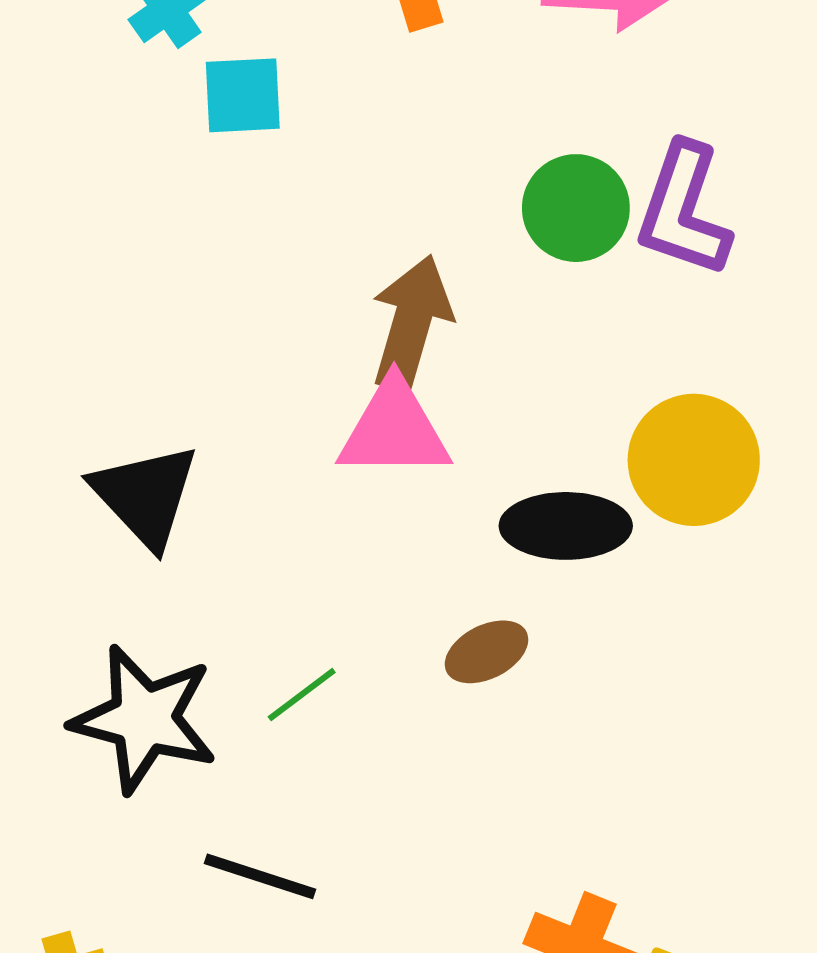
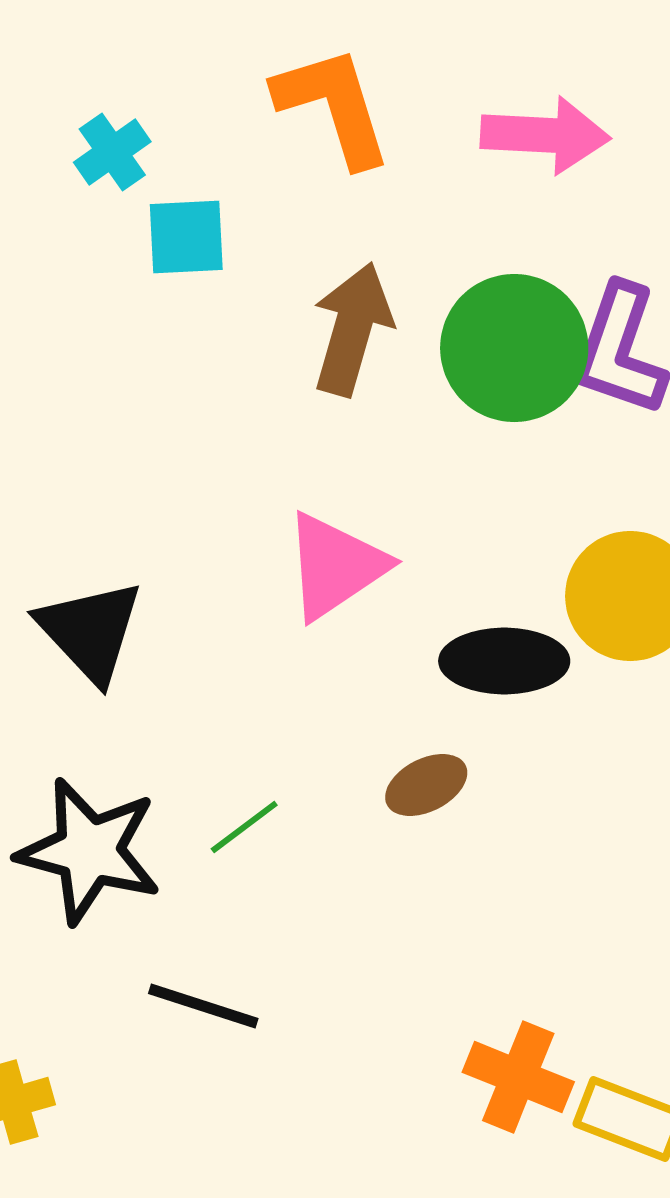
green circle: (576, 208) -> (514, 348), size x1.4
brown arrow: (411, 323) -> (352, 329), moved
pink triangle: (394, 429) -> (335, 566), turned -34

